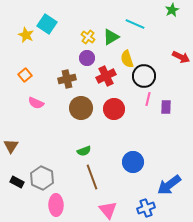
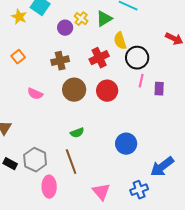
purple circle: (87, 58) -> (65, 28), moved
pink semicircle: (36, 103) -> (35, 94), moved
brown line: (92, 177) -> (71, 162), moved

